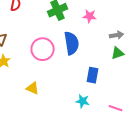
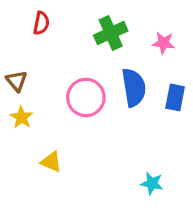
blue rectangle: (93, 75) -> (175, 97), moved
yellow triangle: (33, 88) -> (51, 162), moved

